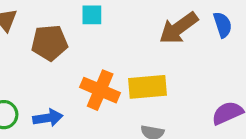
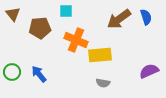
orange cross: (100, 90) -> (76, 40), moved
blue arrow: (48, 118) -> (39, 74), turned -120

